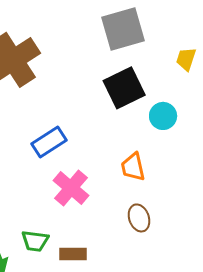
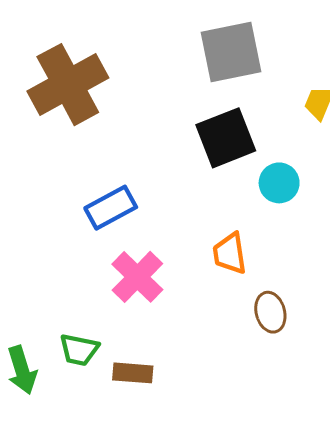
brown ellipse: (139, 218) -> (270, 312), moved

